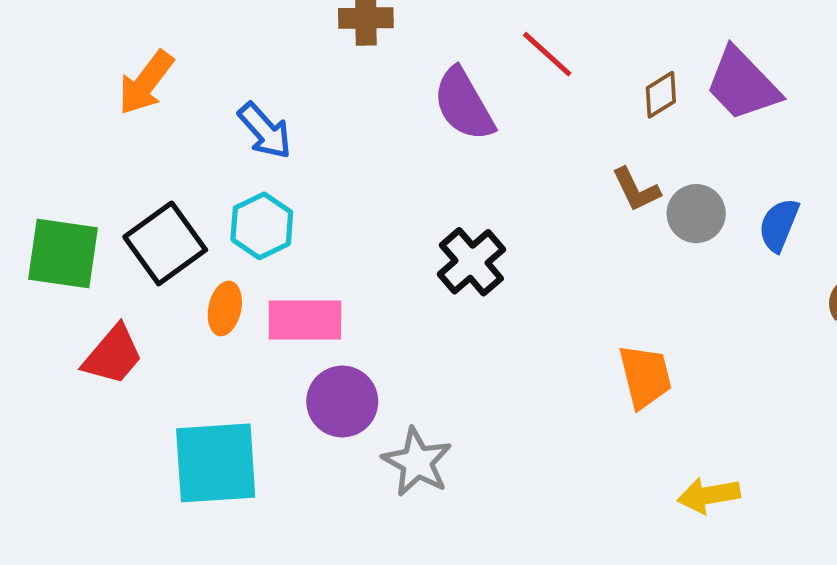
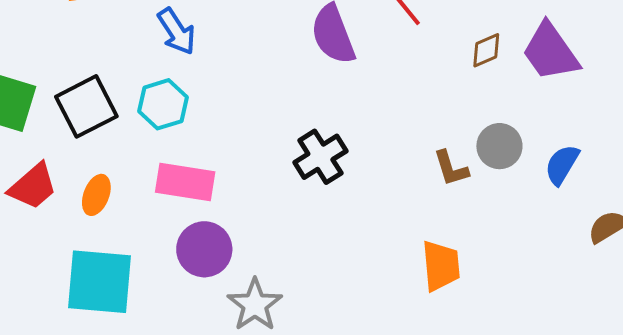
brown L-shape: (636, 190) -> (451, 168), moved
orange ellipse: (225, 308) -> (96, 195), moved

